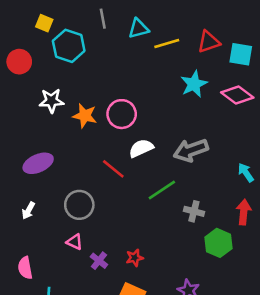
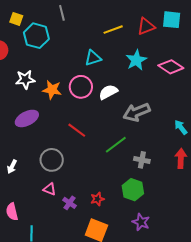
cyan triangle: (139, 29) -> (93, 58), moved
cyan square: (241, 54) -> (172, 20), moved
white semicircle: (141, 148) -> (108, 92), moved
purple ellipse: (38, 163) -> (27, 118), moved
green hexagon: (218, 243) -> (133, 190), moved

